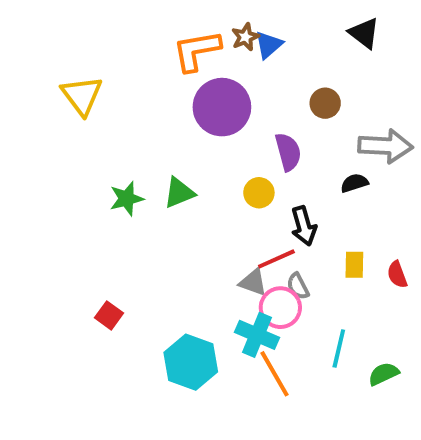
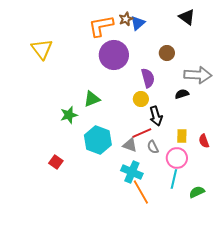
yellow circle: (259, 193) -> (141, 99), moved
green star: (127, 199) -> (69, 115), moved
pink circle: (280, 308) -> (177, 158), moved
cyan hexagon: (191, 362) -> (98, 140), moved

